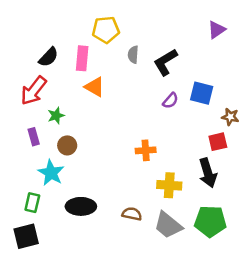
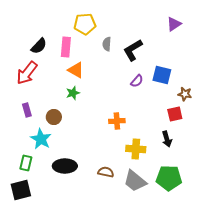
green star: (56, 116) -> (73, 93), moved
black arrow: (208, 173) -> (167, 139), size x0.7

